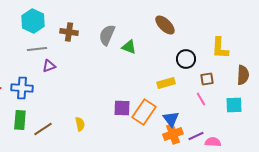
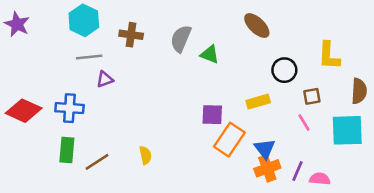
cyan square: (234, 105) -> (347, 130), size x1.5
purple square: (122, 108) -> (212, 115), moved
purple line: (196, 136) -> (297, 171), turned -42

